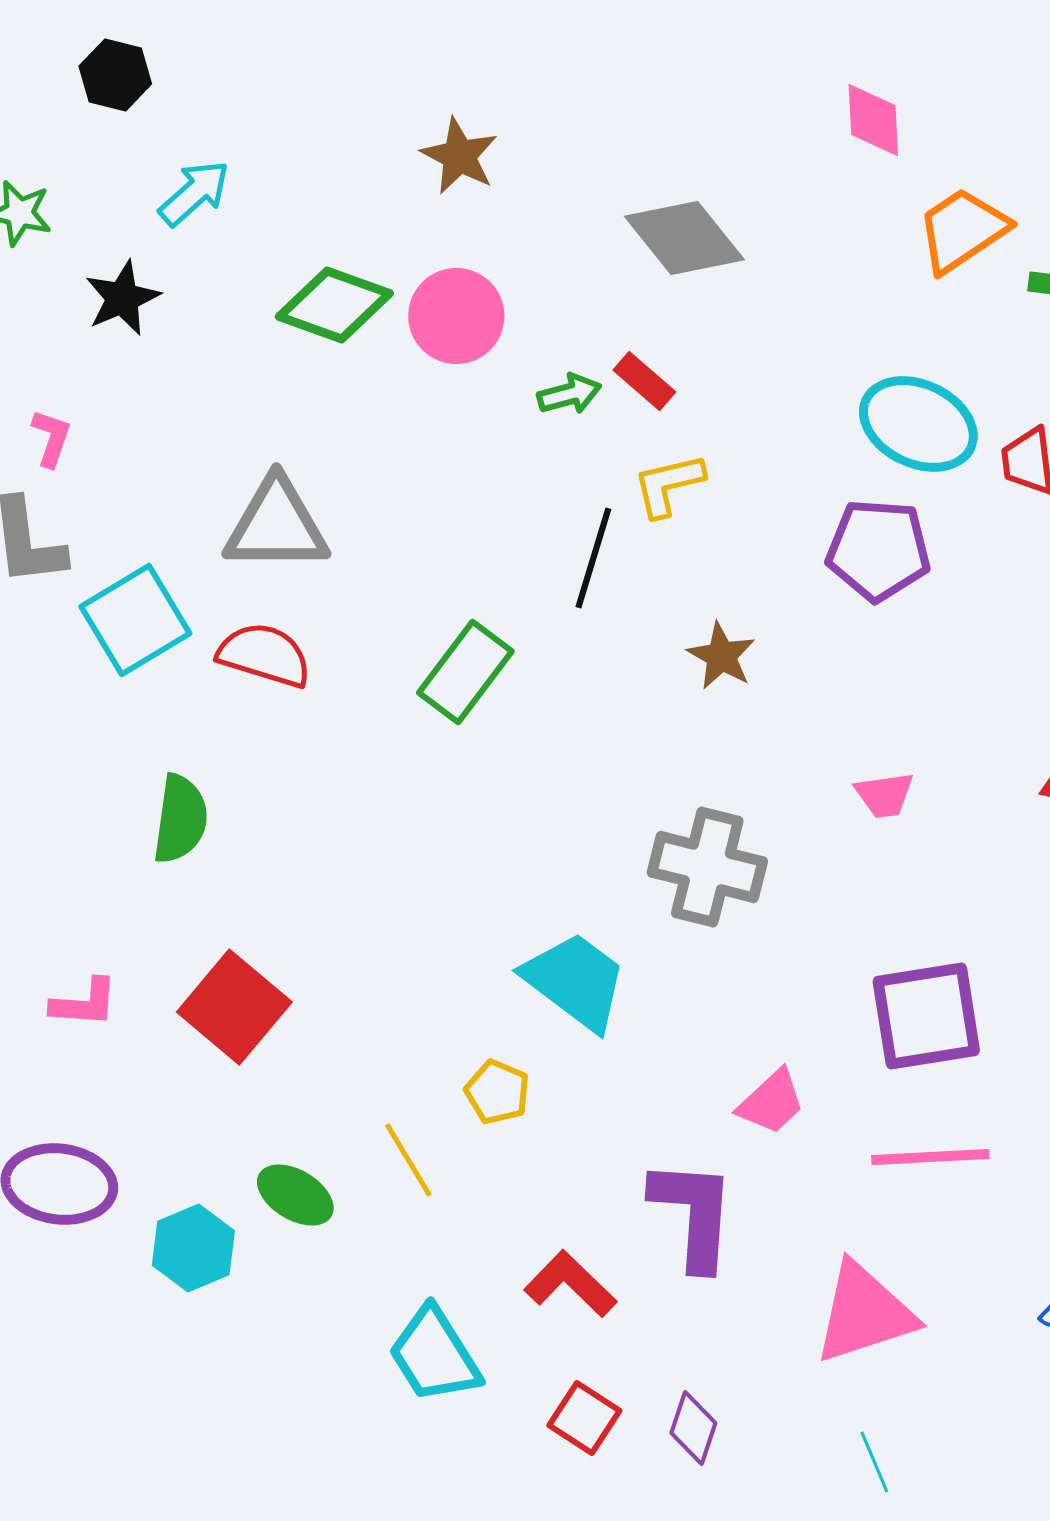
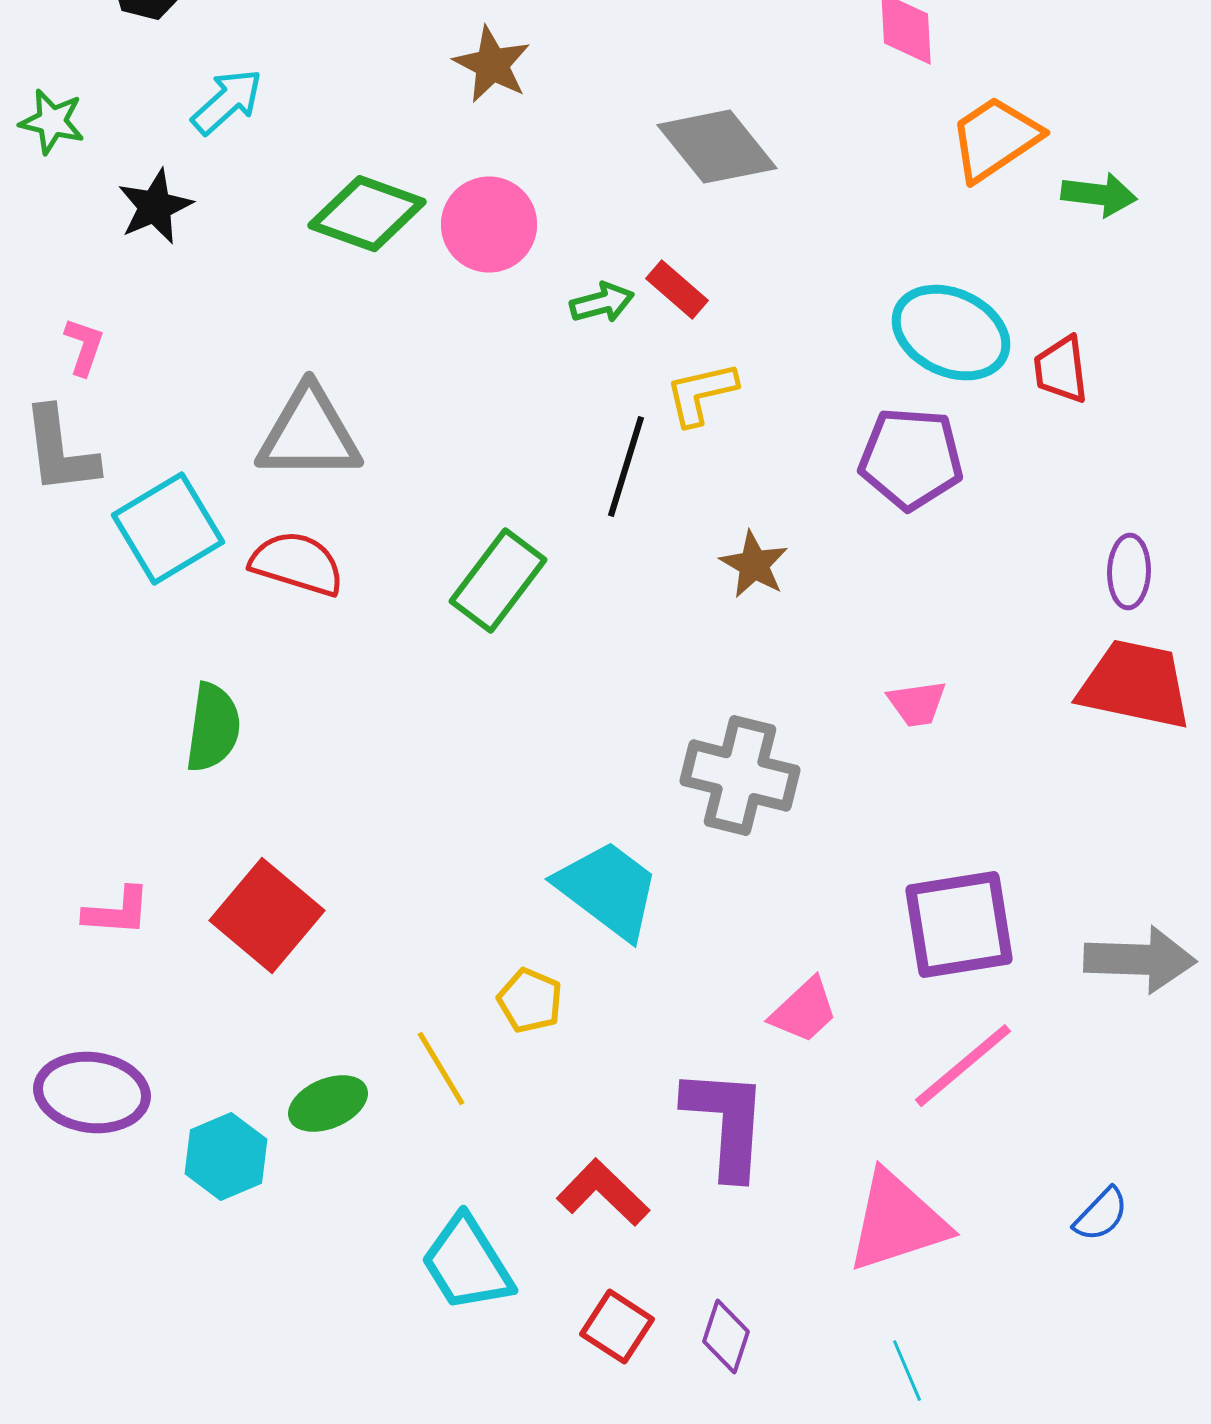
pink line: (930, 1157) -> (963, 1066), turned -37
green ellipse: (295, 1195) -> (328, 1104), turned -54

